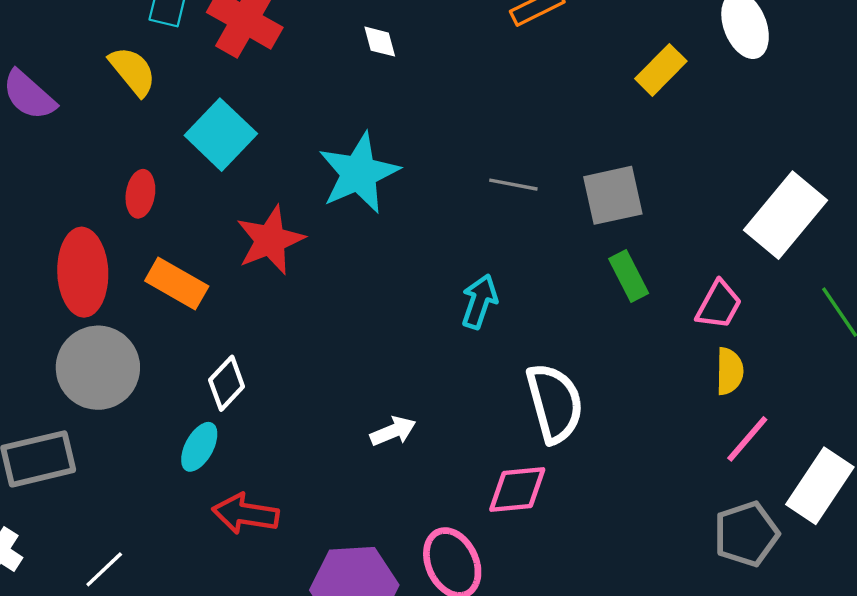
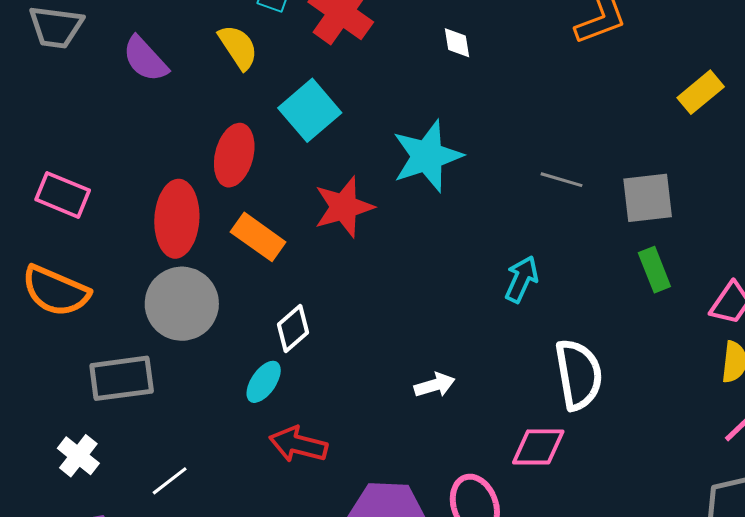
red ellipse: (140, 194) -> (234, 155), size x1.5

